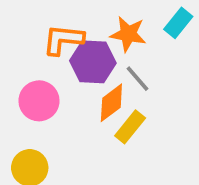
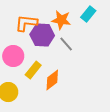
orange diamond: (111, 103) -> (52, 80), moved
yellow rectangle: (130, 127) -> (33, 70), moved

